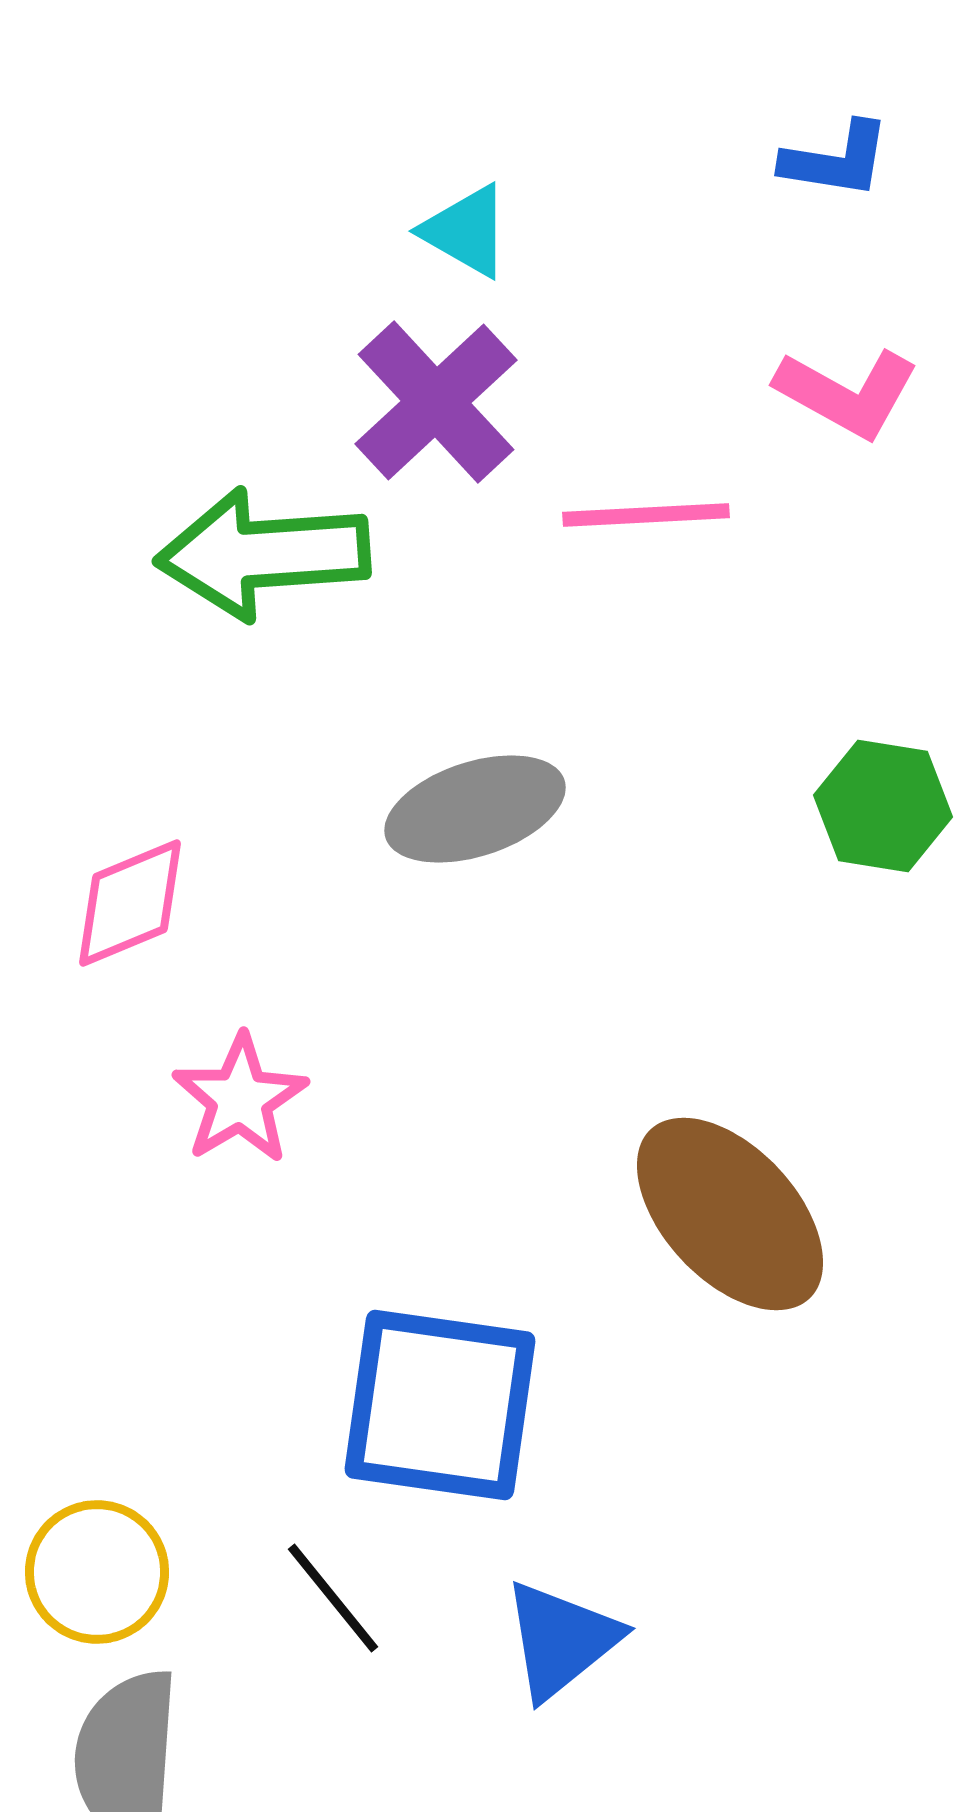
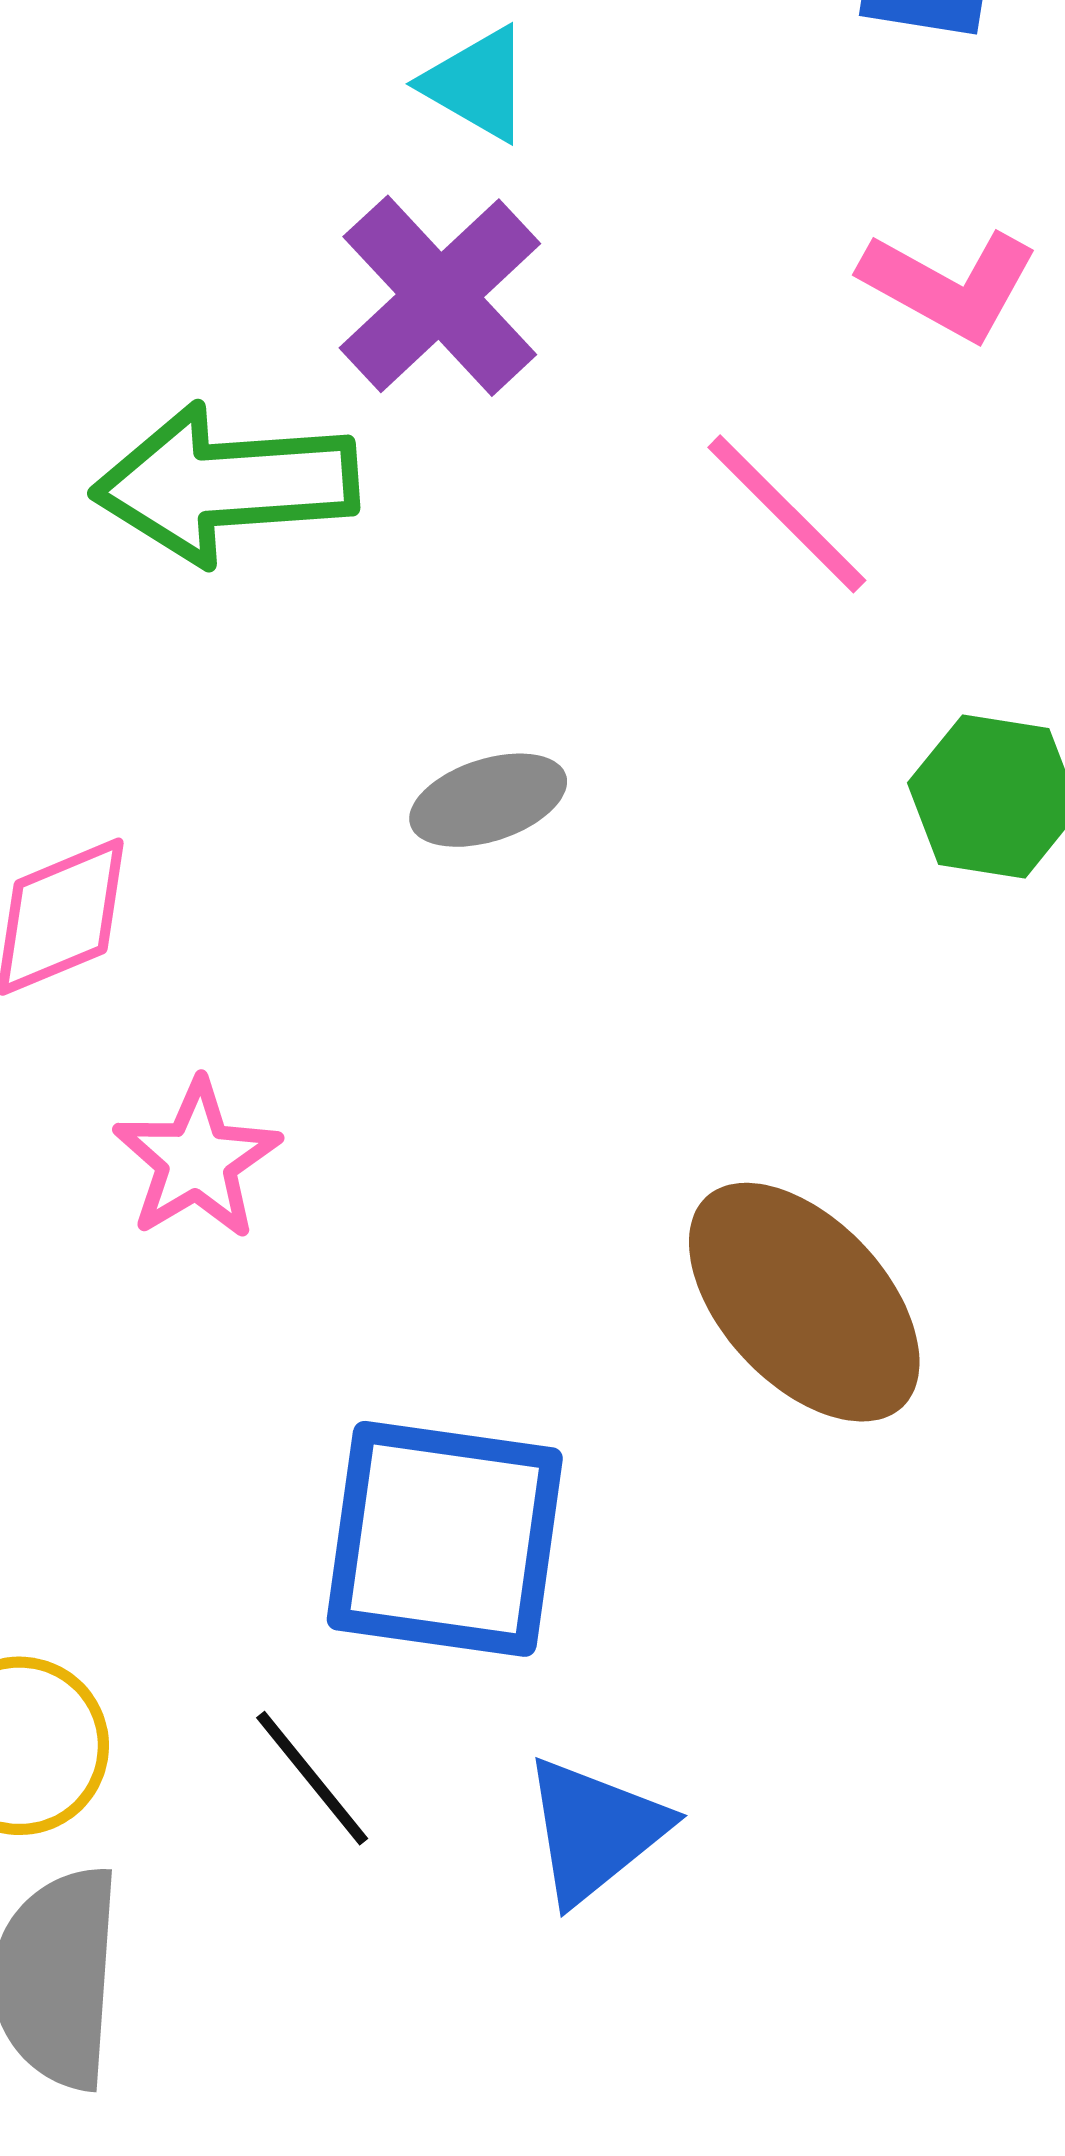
pink line: (646, 515) -> (787, 514), moved, turned 48
gray ellipse: (475, 809) -> (488, 800), size x0.7

